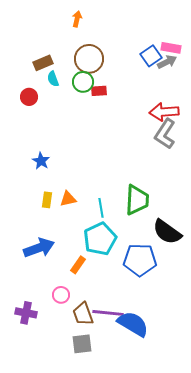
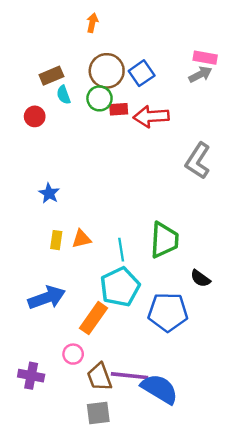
blue square: (151, 56) -> (142, 73), moved
red arrow: (164, 112) -> (151, 116), moved
black semicircle: (167, 232) -> (200, 278), size x0.6
orange rectangle: (78, 265) -> (93, 318), size x1.5

